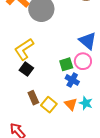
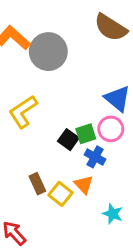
black square: (26, 69) -> (68, 140), moved
cyan star: (86, 103) -> (113, 214), moved
orange triangle: (71, 104) -> (84, 185), moved

